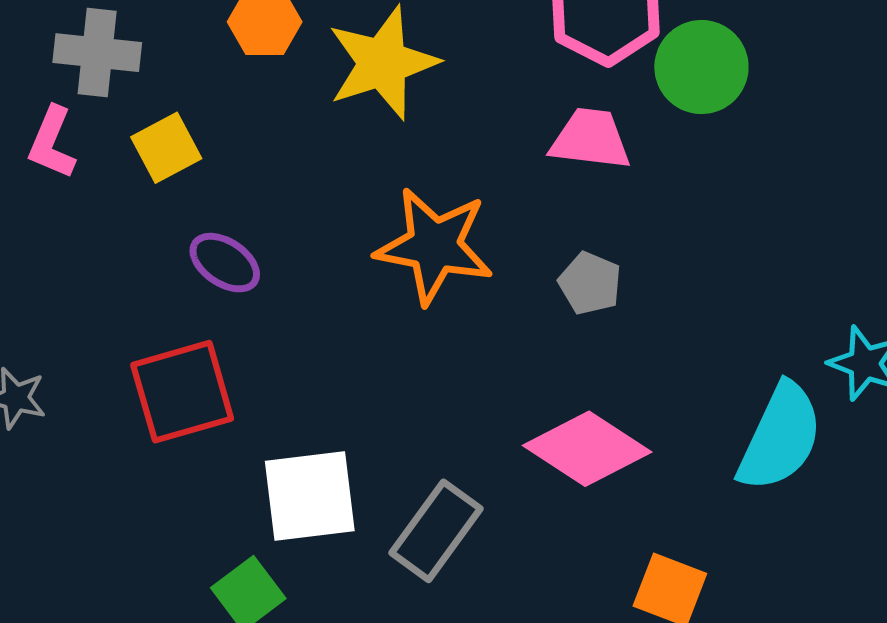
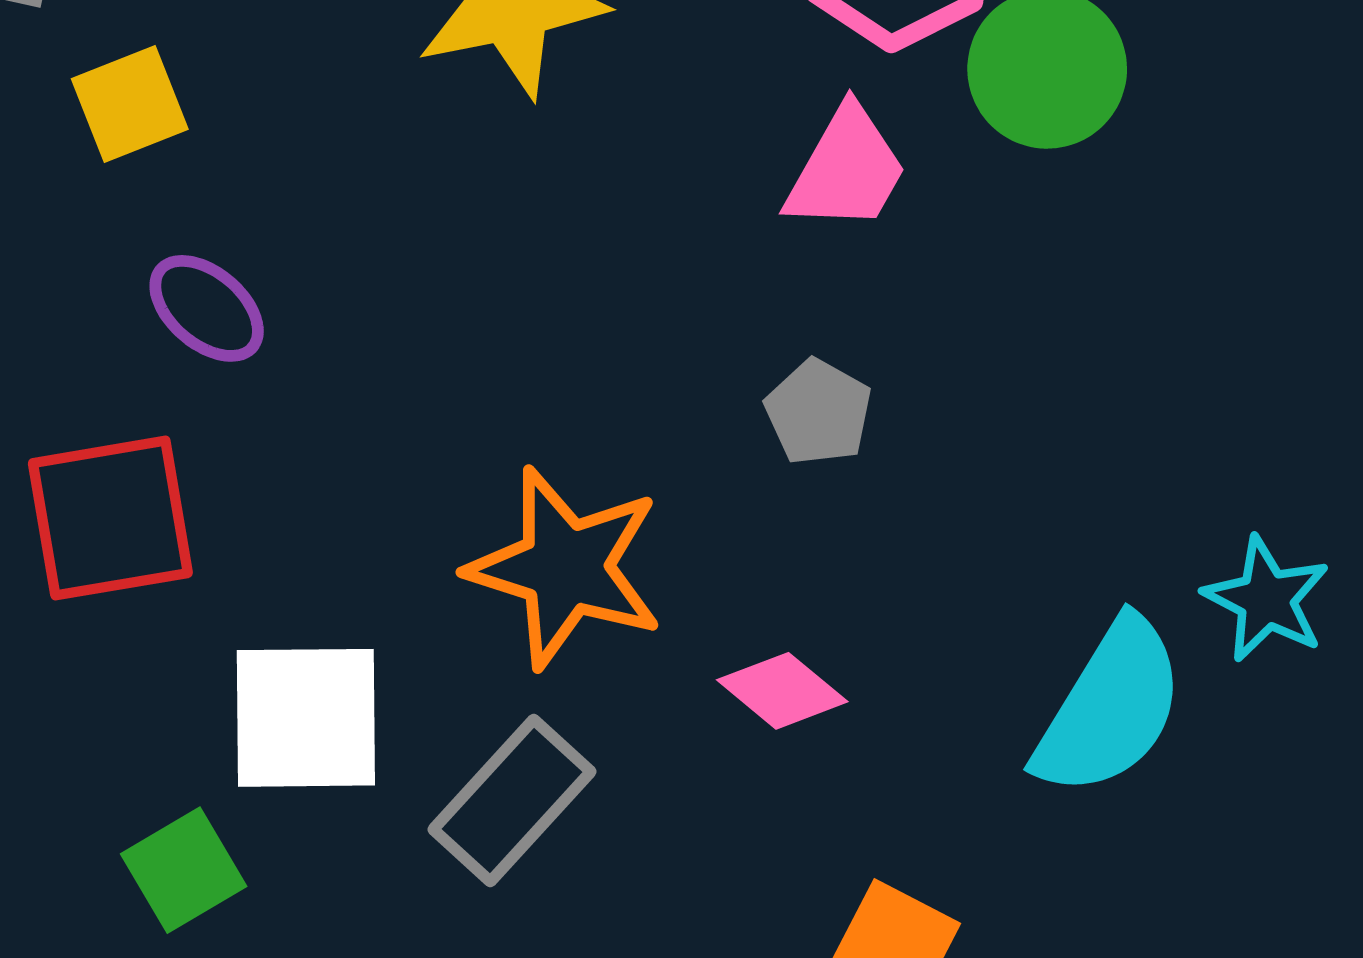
pink trapezoid: (590, 139) -> (846, 169), turned 106
orange star: (434, 246) -> (566, 568), moved
pink diamond: (587, 449) -> (782, 691), size x0.6

